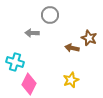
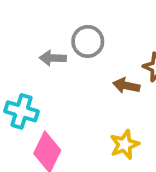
gray circle: (50, 15) -> (88, 41), moved

